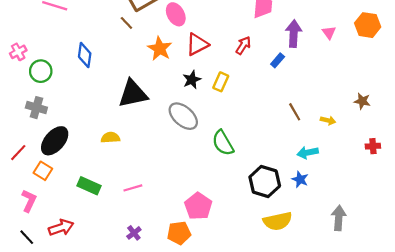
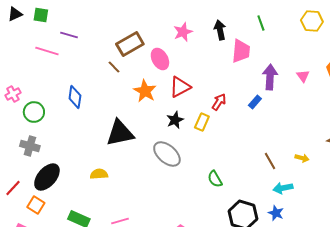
red arrow: (243, 45) -> (219, 102), moved
brown line: (295, 112) -> (270, 161), moved
green semicircle: (223, 143) -> (215, 179), moved, size x0.7

